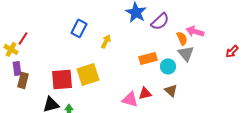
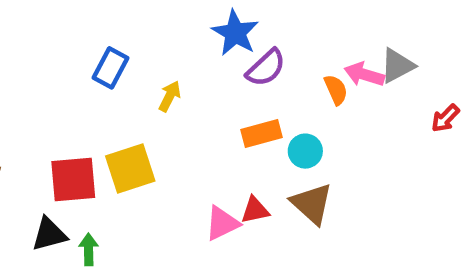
purple semicircle: (160, 21) -> (266, 68), moved
gray triangle: (186, 53) -> (397, 66), moved, turned 42
brown triangle: (171, 90) -> (312, 204), size x1.5
pink triangle: (130, 99) -> (222, 223), turned -42

